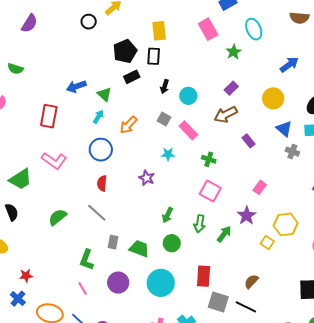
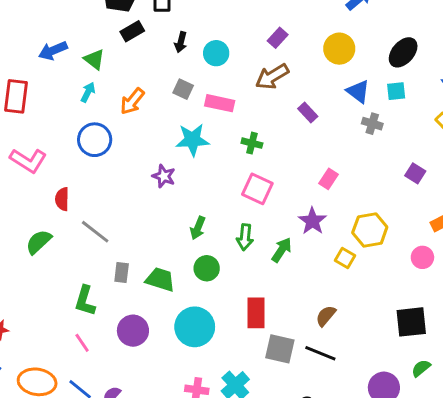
pink rectangle: (188, 130) -> (220, 103), turned -30
cyan star: (168, 154) -> (192, 140), size x1.6
red semicircle: (102, 183) -> (62, 199), moved

